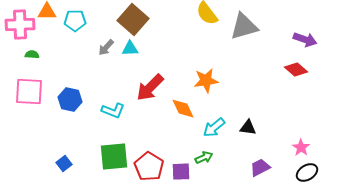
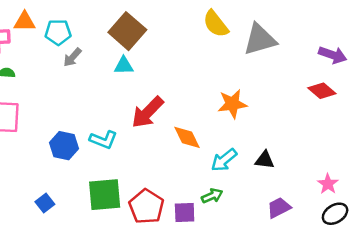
gray arrow: (106, 48) -> (72, 57), moved
orange star: (206, 81) -> (232, 104), moved
blue hexagon: (70, 100) -> (64, 146), moved

